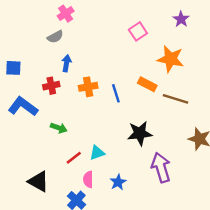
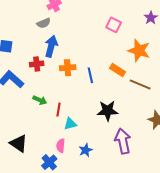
pink square: (138, 31) -> (114, 25), turned -35
blue arrow: (66, 63) -> (51, 46), size x1.5
red line: (74, 158) -> (59, 110), moved, turned -48

